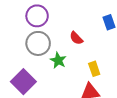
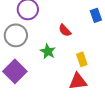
gray circle: (38, 43) -> (16, 35), moved

